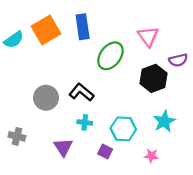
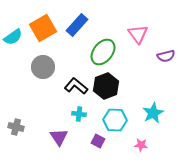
blue rectangle: (83, 27) -> (77, 25), turned 50
black hexagon: (153, 78) -> (106, 86), moved
gray circle: (46, 98) -> (43, 67), moved

